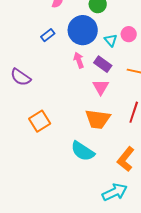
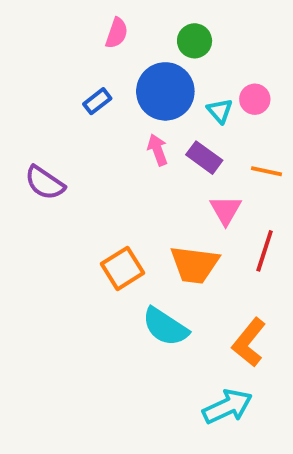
pink triangle: (101, 87) -> (226, 210), moved
orange square: (40, 121) -> (123, 268), moved

